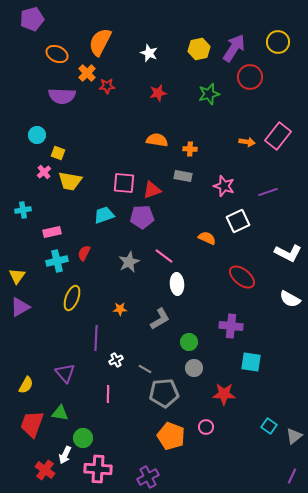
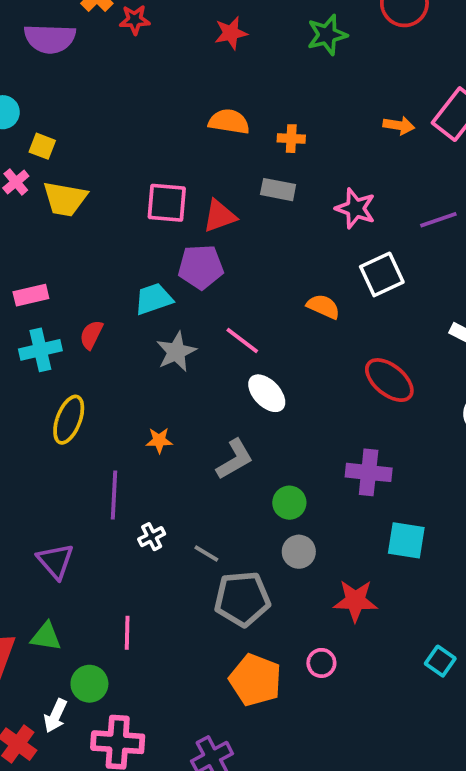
cyan trapezoid: (104, 215) -> (154, 299), moved
white ellipse: (177, 284) -> (267, 393), turned -40
pink line: (108, 394) -> (127, 633), moved

